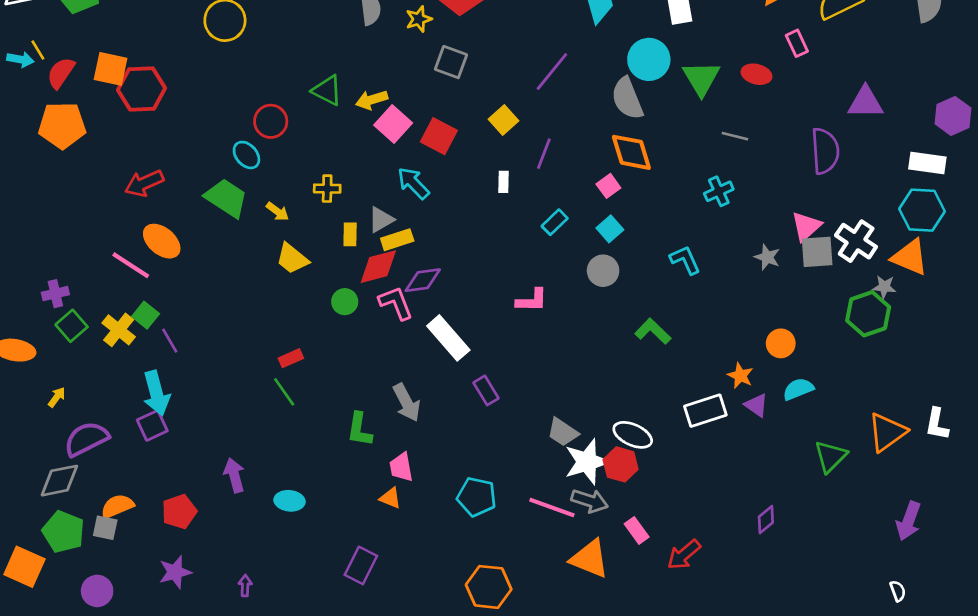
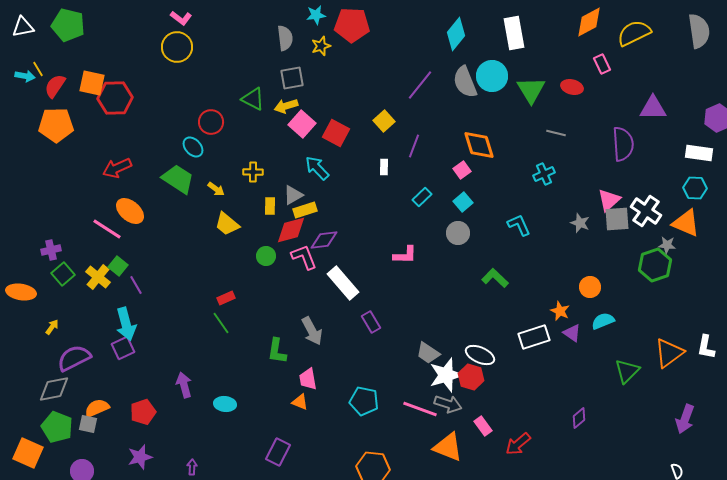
gray square: (451, 62) -> (292, 78), moved, turned -30
gray semicircle: (627, 98) -> (465, 82), moved
cyan hexagon: (922, 210) -> (695, 188), size x0.7

